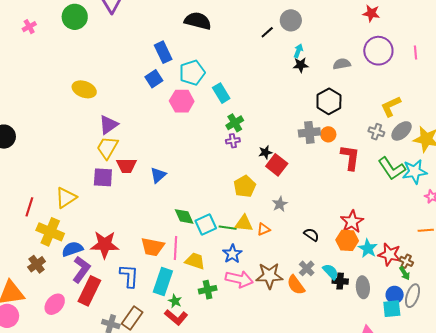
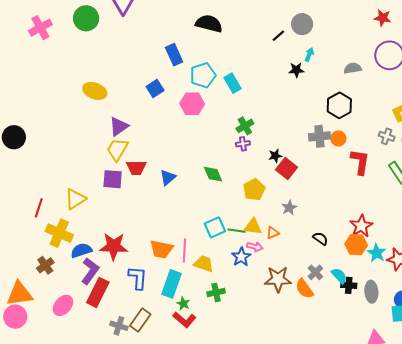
pink cross: (29, 27) -> (40, 28), size x1.6
black star: (301, 65) -> (296, 70), moved
blue square: (154, 79) -> (155, 89), moved
cyan rectangle: (221, 93) -> (232, 83), moved
green diamond: (184, 216) -> (213, 174), moved
pink arrow: (239, 279) -> (255, 247), moved, size x0.6

